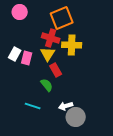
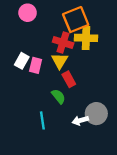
yellow cross: (72, 45) -> (86, 38), moved
cyan line: (33, 106) -> (42, 120), turned 63
gray circle: (76, 117) -> (96, 114), moved

